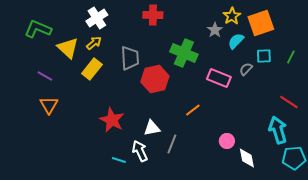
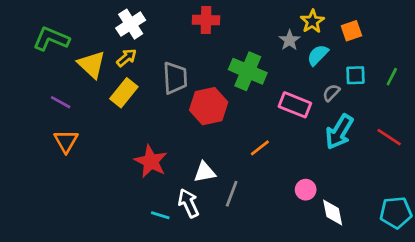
orange square: (261, 23) -> (351, 31), size x0.6
cyan arrow: (278, 130) -> (339, 132), moved, turned -132

